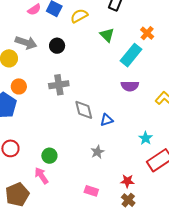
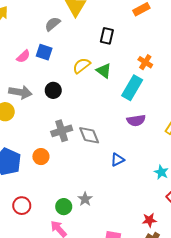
yellow semicircle: (79, 16) -> (82, 66), moved
orange circle: (19, 86) -> (41, 157), moved
gray diamond: (84, 110) -> (89, 135), moved
gray star: (97, 152) -> (85, 199), moved

